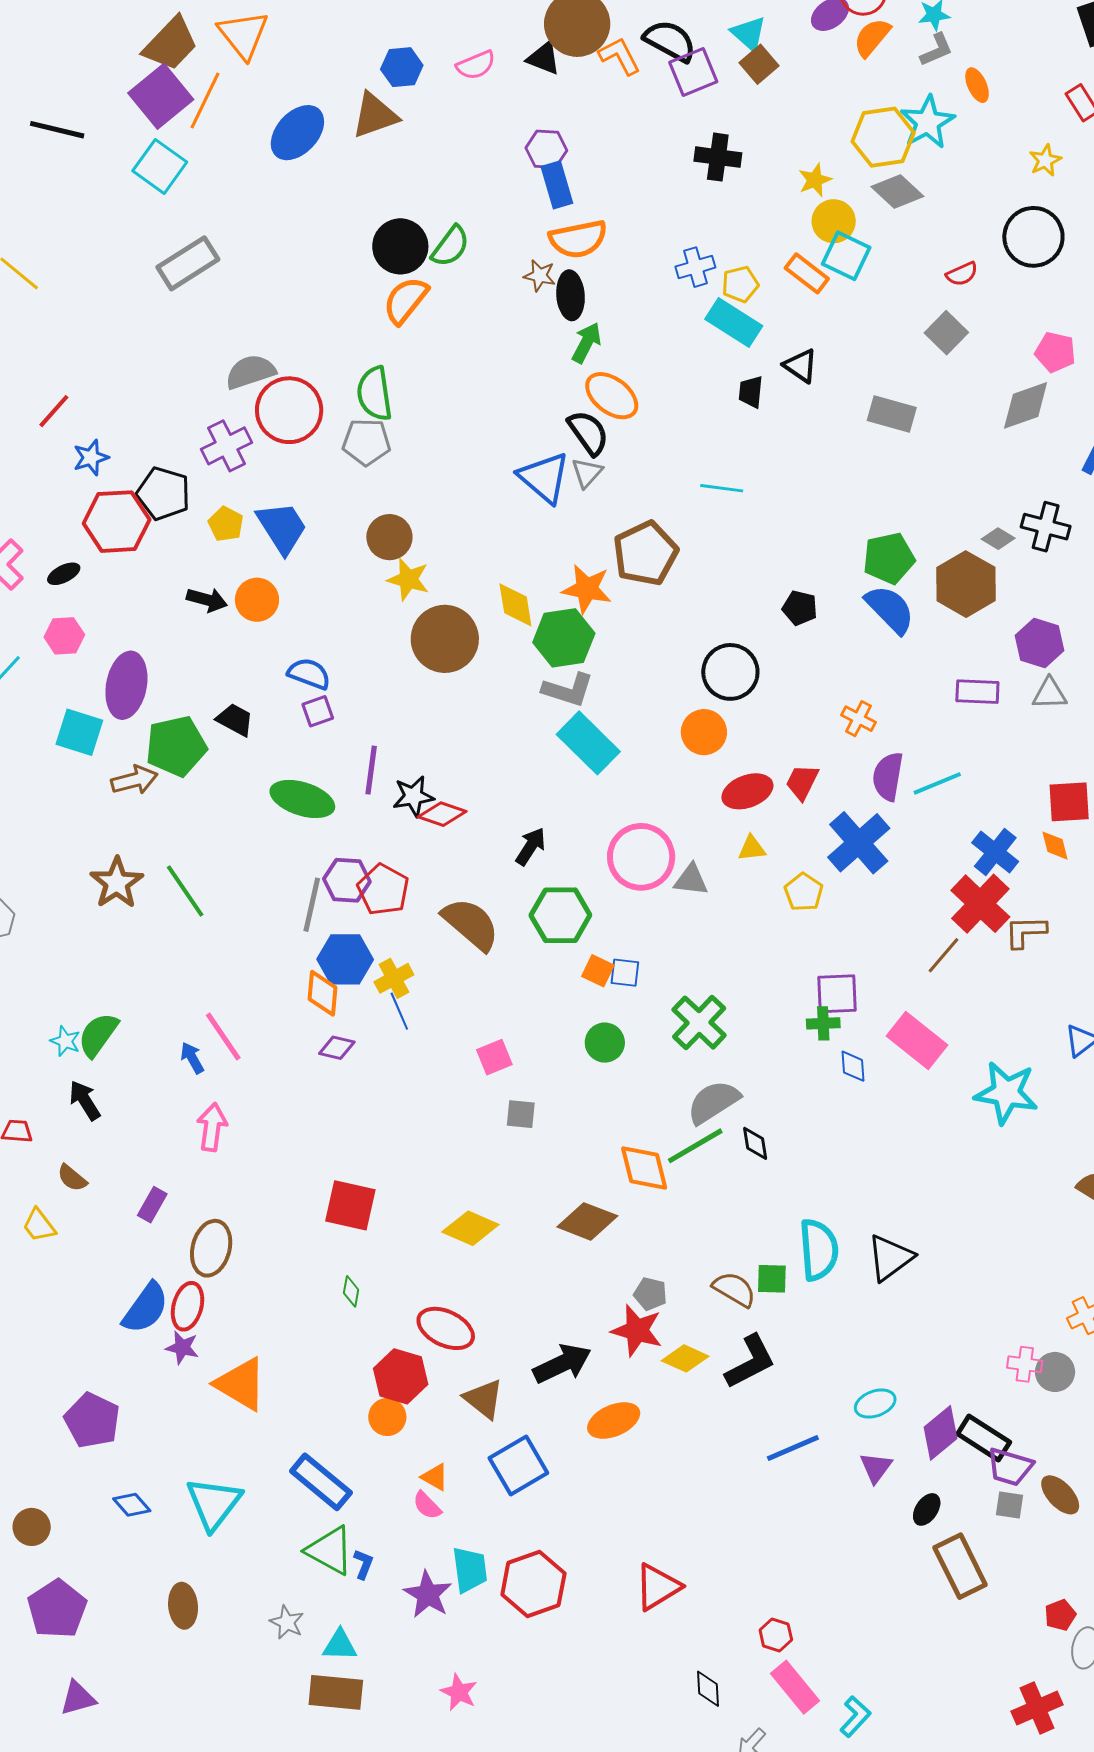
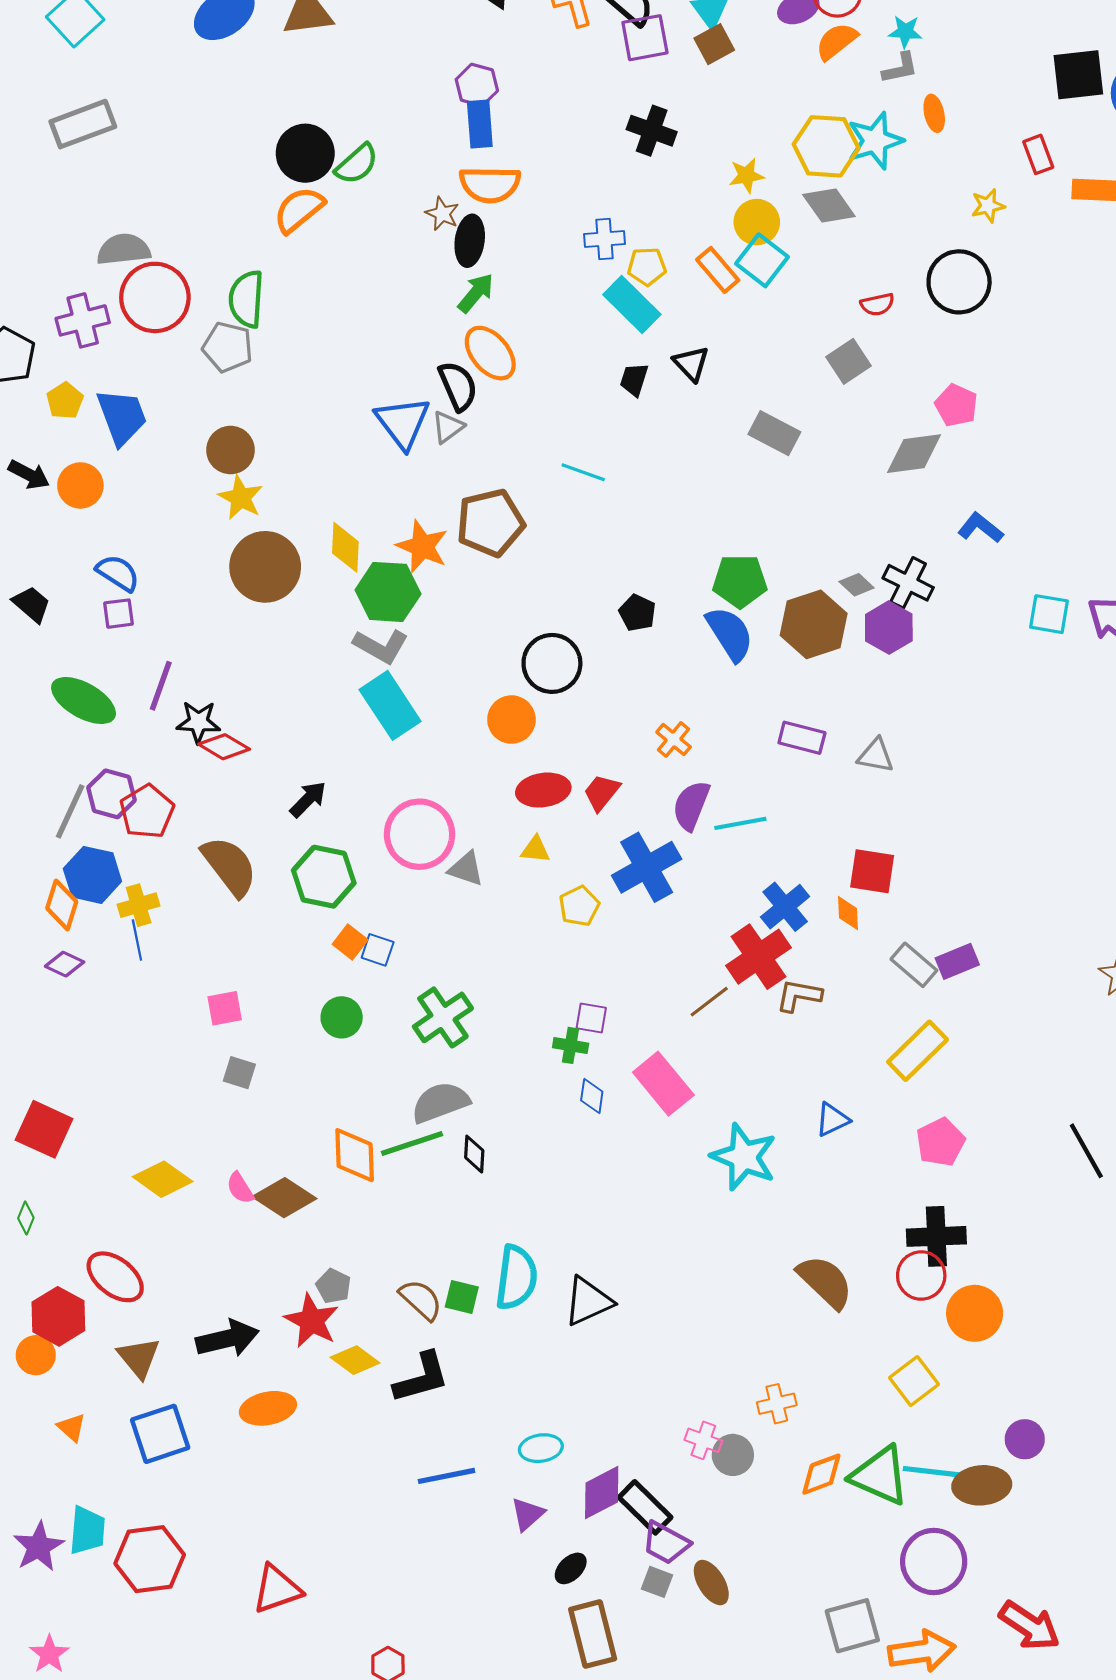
purple hexagon: (1039, 643) -> (889, 628), moved
purple square: (837, 994) -> (591, 1018), size x0.7
pink semicircle: (427, 1505) -> (240, 1188), moved

